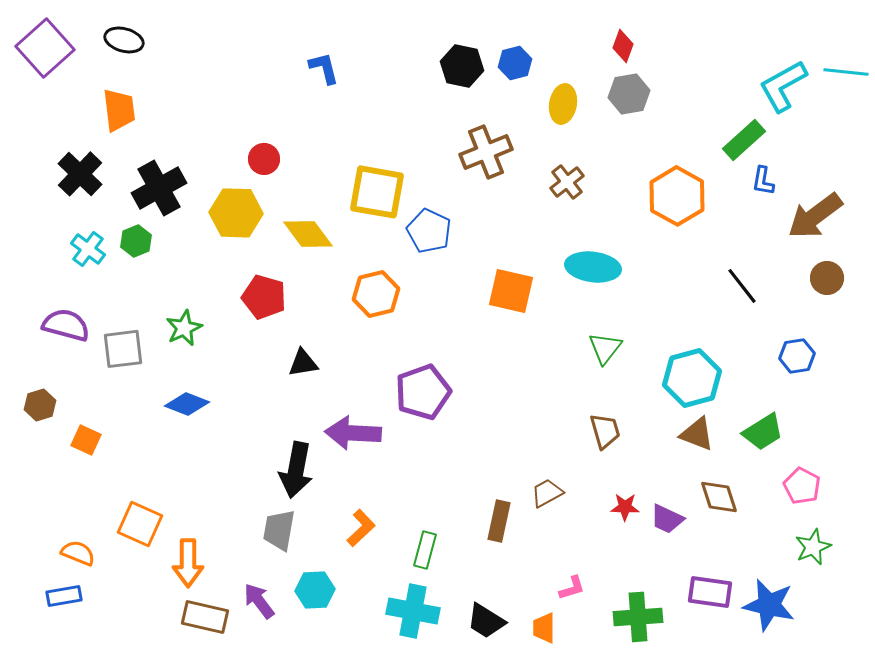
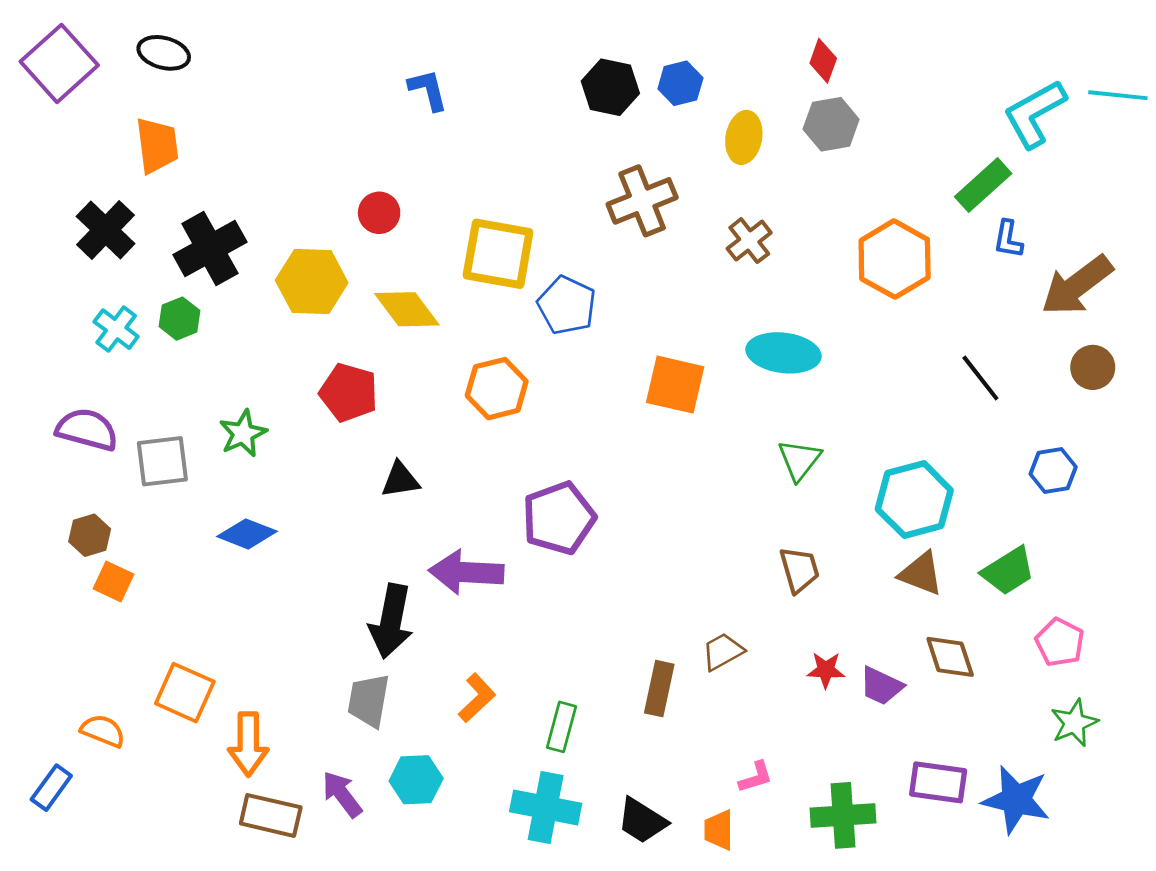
red circle: (264, 159) -> (379, 213), moved
brown hexagon: (40, 405) -> (90, 535), moved
blue rectangle: (64, 596) -> (51, 788), moved, turned -44

